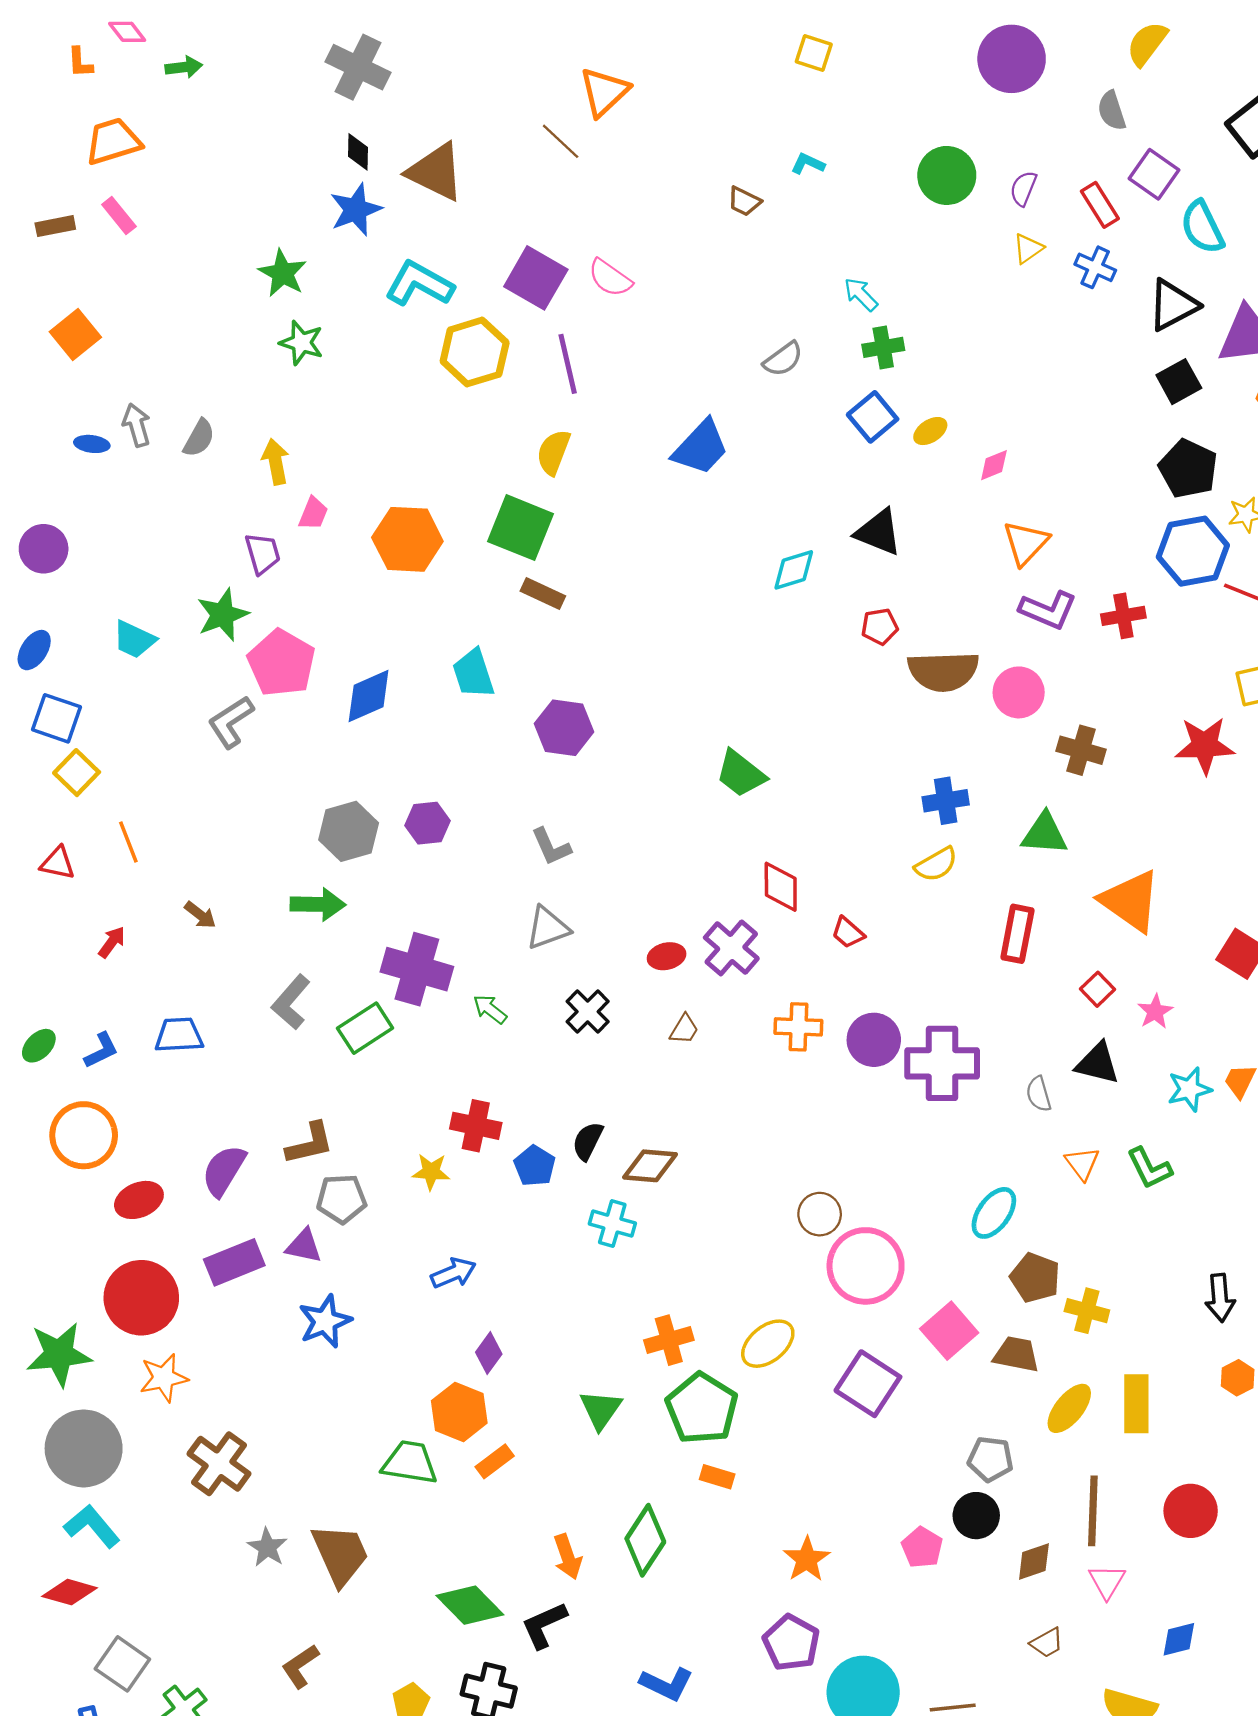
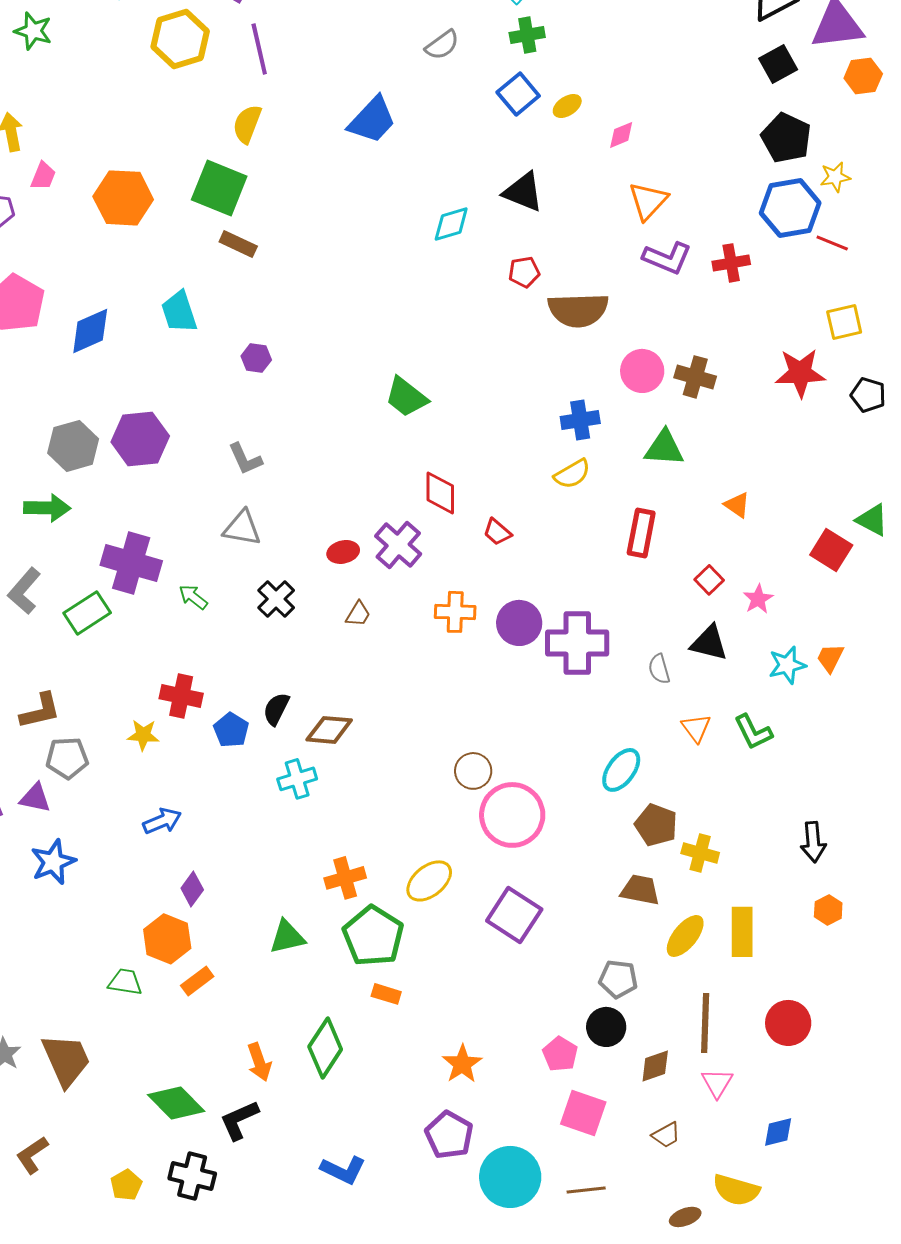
pink circle: (1019, 692) -> (642, 371), moved
purple hexagon: (564, 728) -> (256, 358), size x0.6
purple hexagon: (427, 823) -> (140, 439), size x1.5
orange triangle: (1130, 901) -> (737, 505), size x0.5
gray triangle: (548, 928) -> (242, 528), turned 30
cyan cross: (612, 1224) -> (297, 779), turned -33
pink square: (949, 1331) -> (583, 1113), moved, turned -30
green triangle: (601, 1410) -> (287, 937), turned 42
green trapezoid: (410, 1463) -> (125, 982), size x0.7

